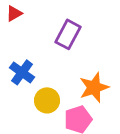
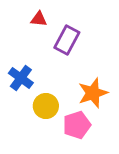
red triangle: (14, 13) -> (39, 19), moved, turned 36

